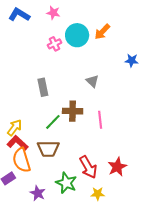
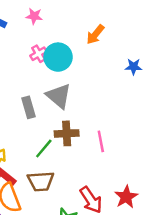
cyan circle: (77, 35) -> (58, 57), moved
gray triangle: (92, 81) -> (59, 96), moved, size x1.6

